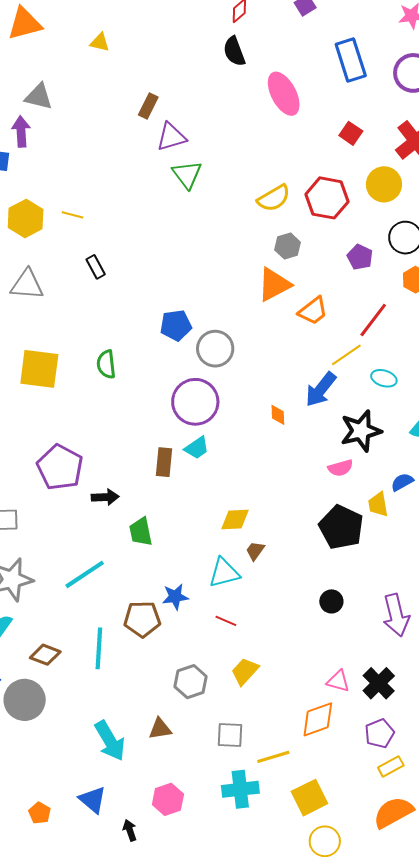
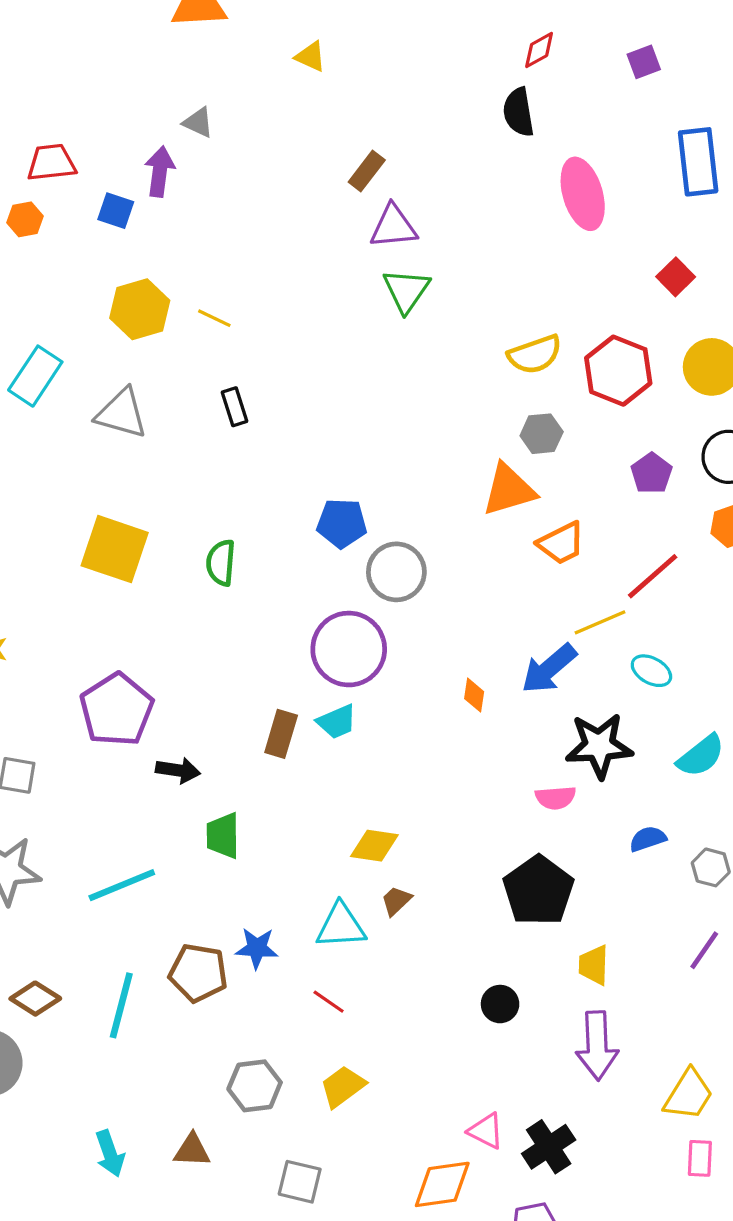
gray triangle: (39, 97) -> (198, 122), size x0.7
yellow trapezoid: (378, 504) -> (594, 965), moved
cyan arrow: (110, 741) -> (110, 1153), size x0.7

